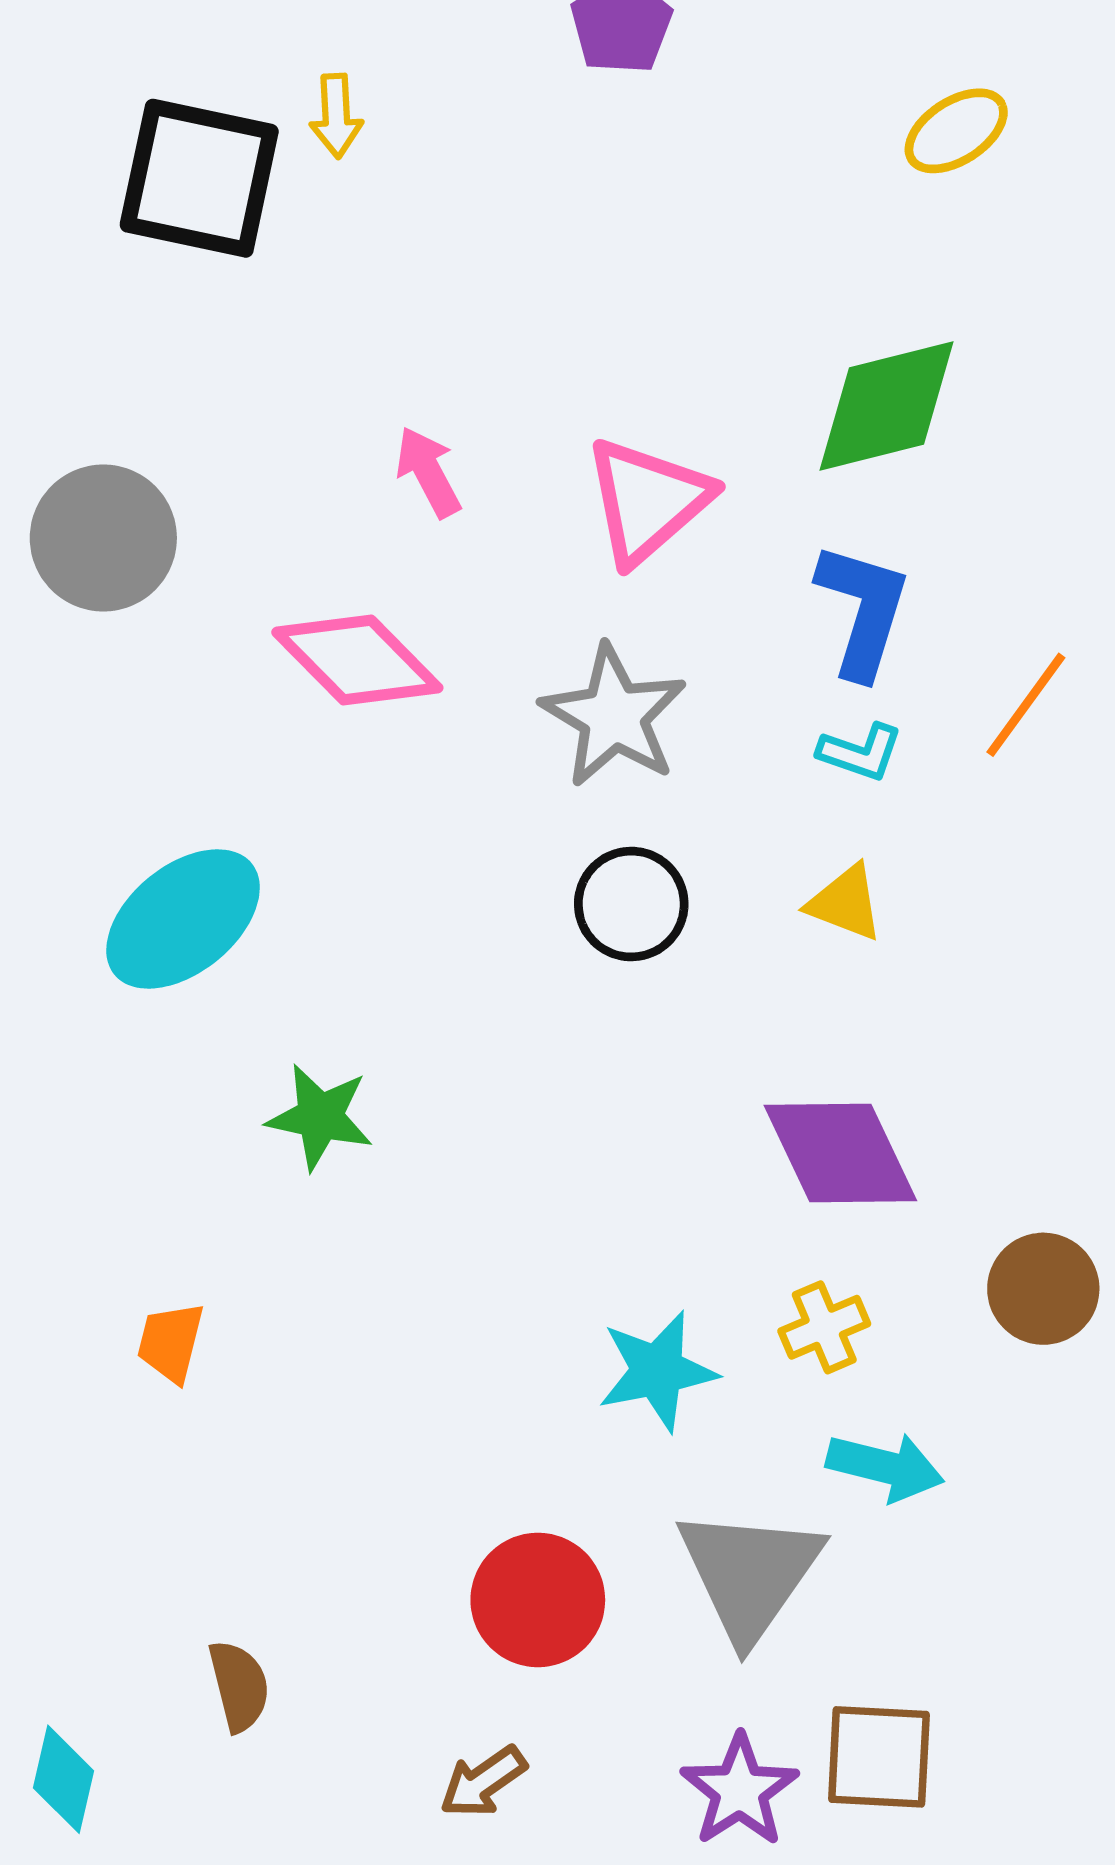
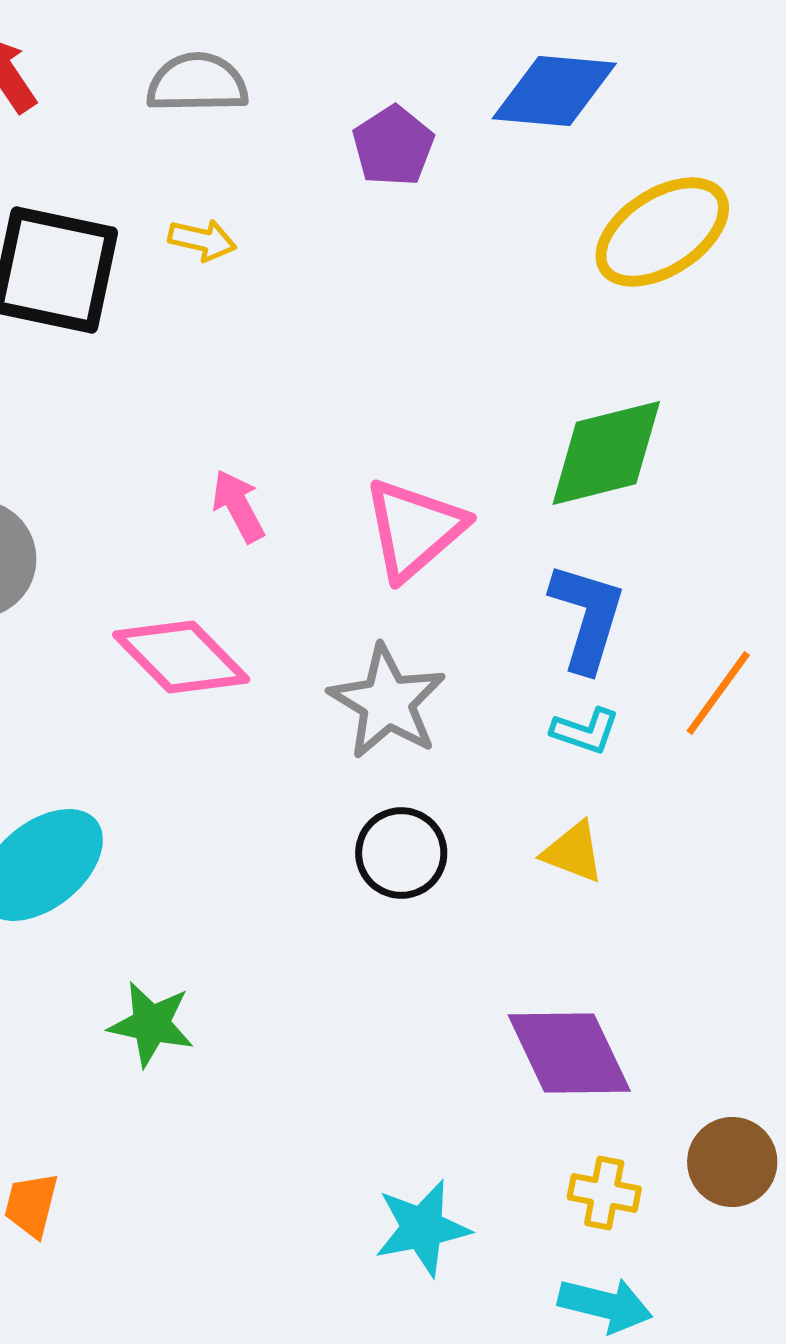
yellow arrow: (336, 116) -> (202, 240), moved, turned -74
yellow ellipse: (956, 131) -> (662, 232), size x1.6
yellow cross: (824, 1327) -> (604, 1193), moved, turned 34

